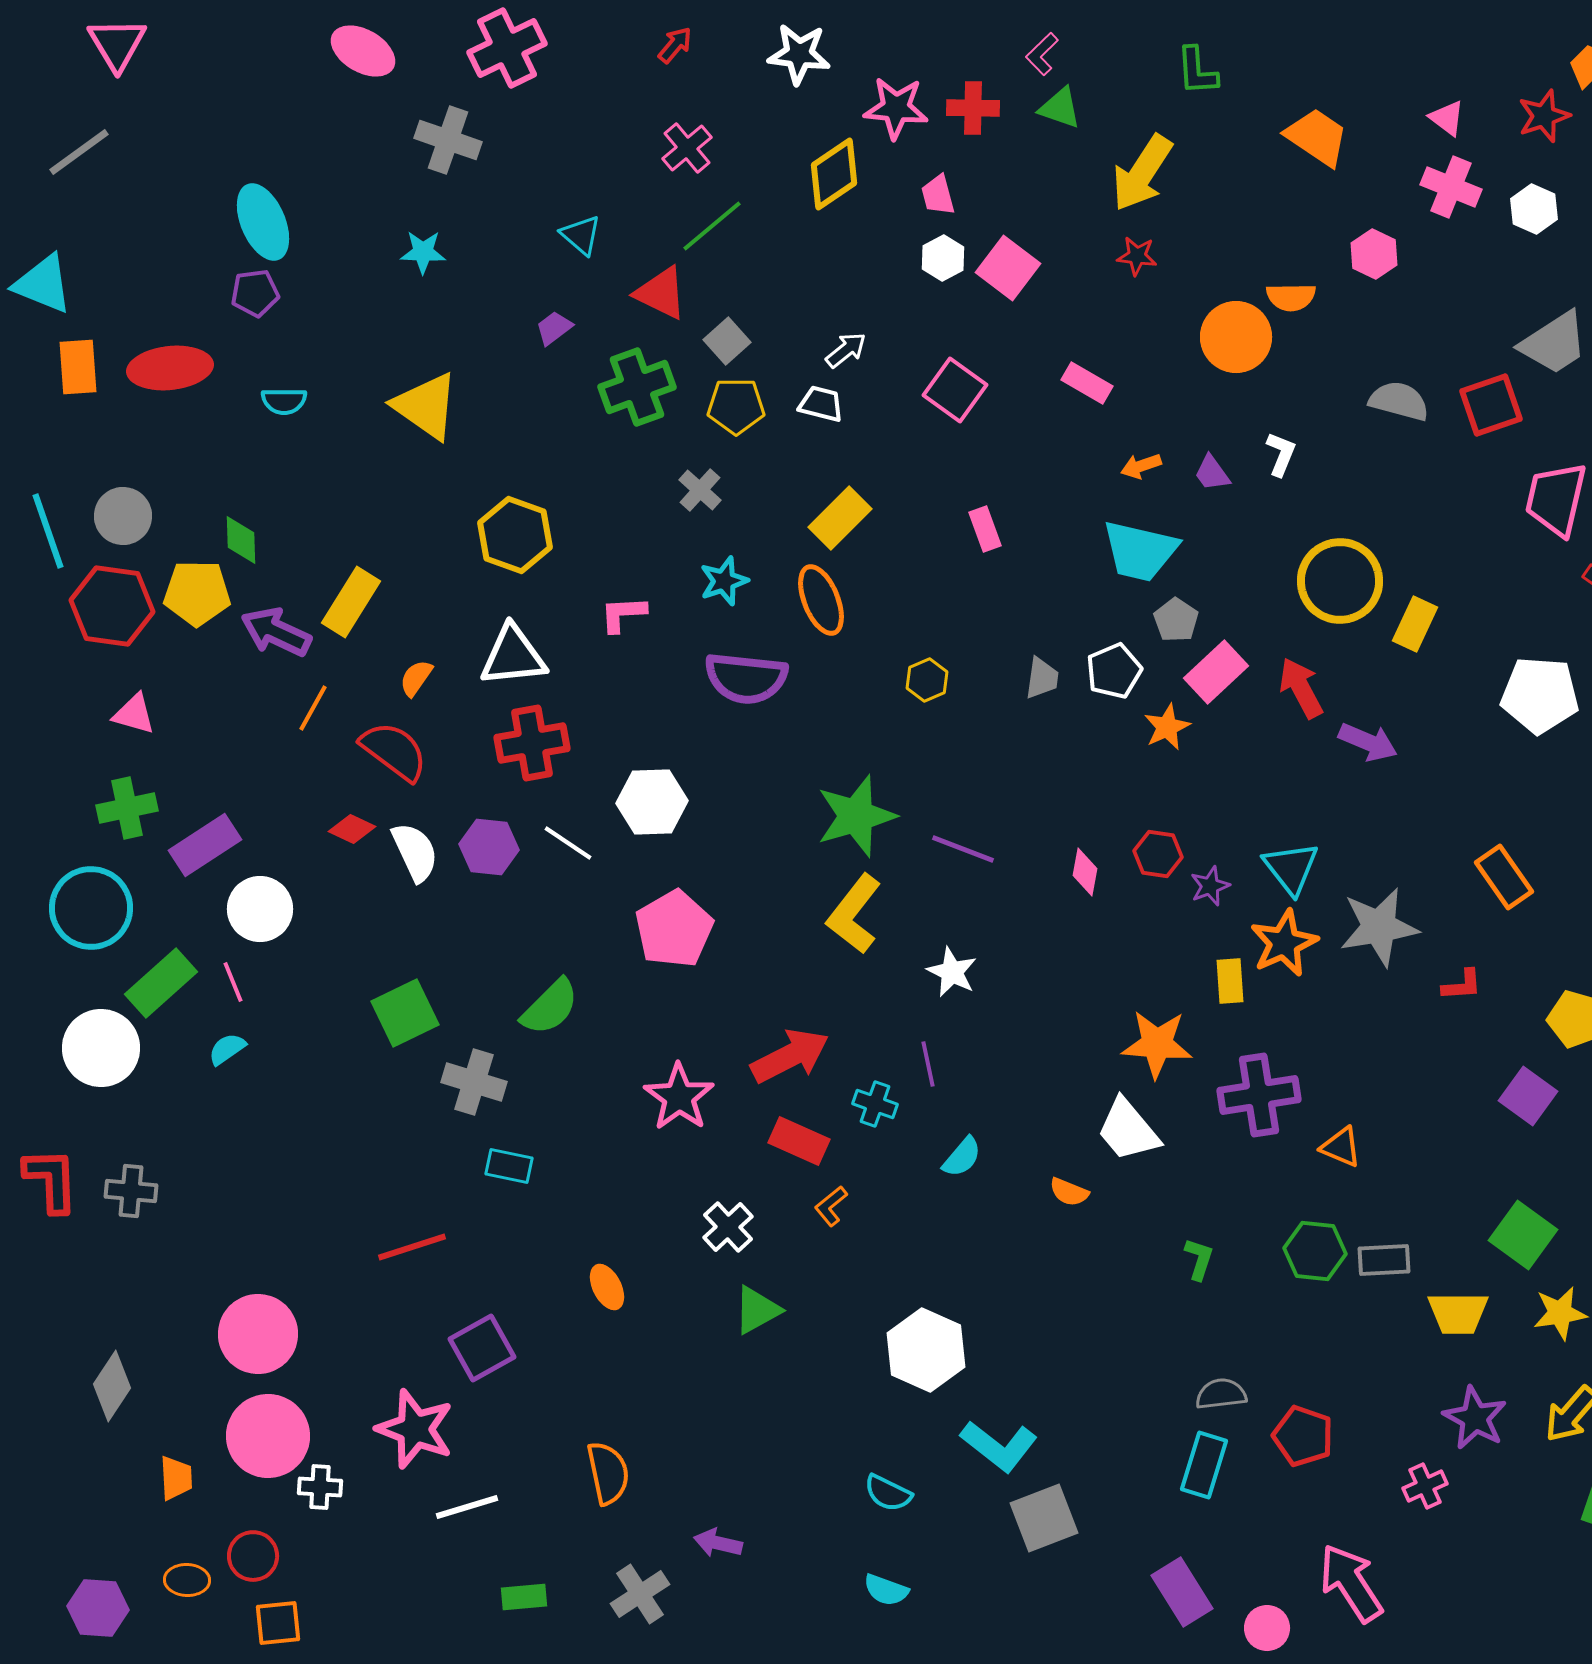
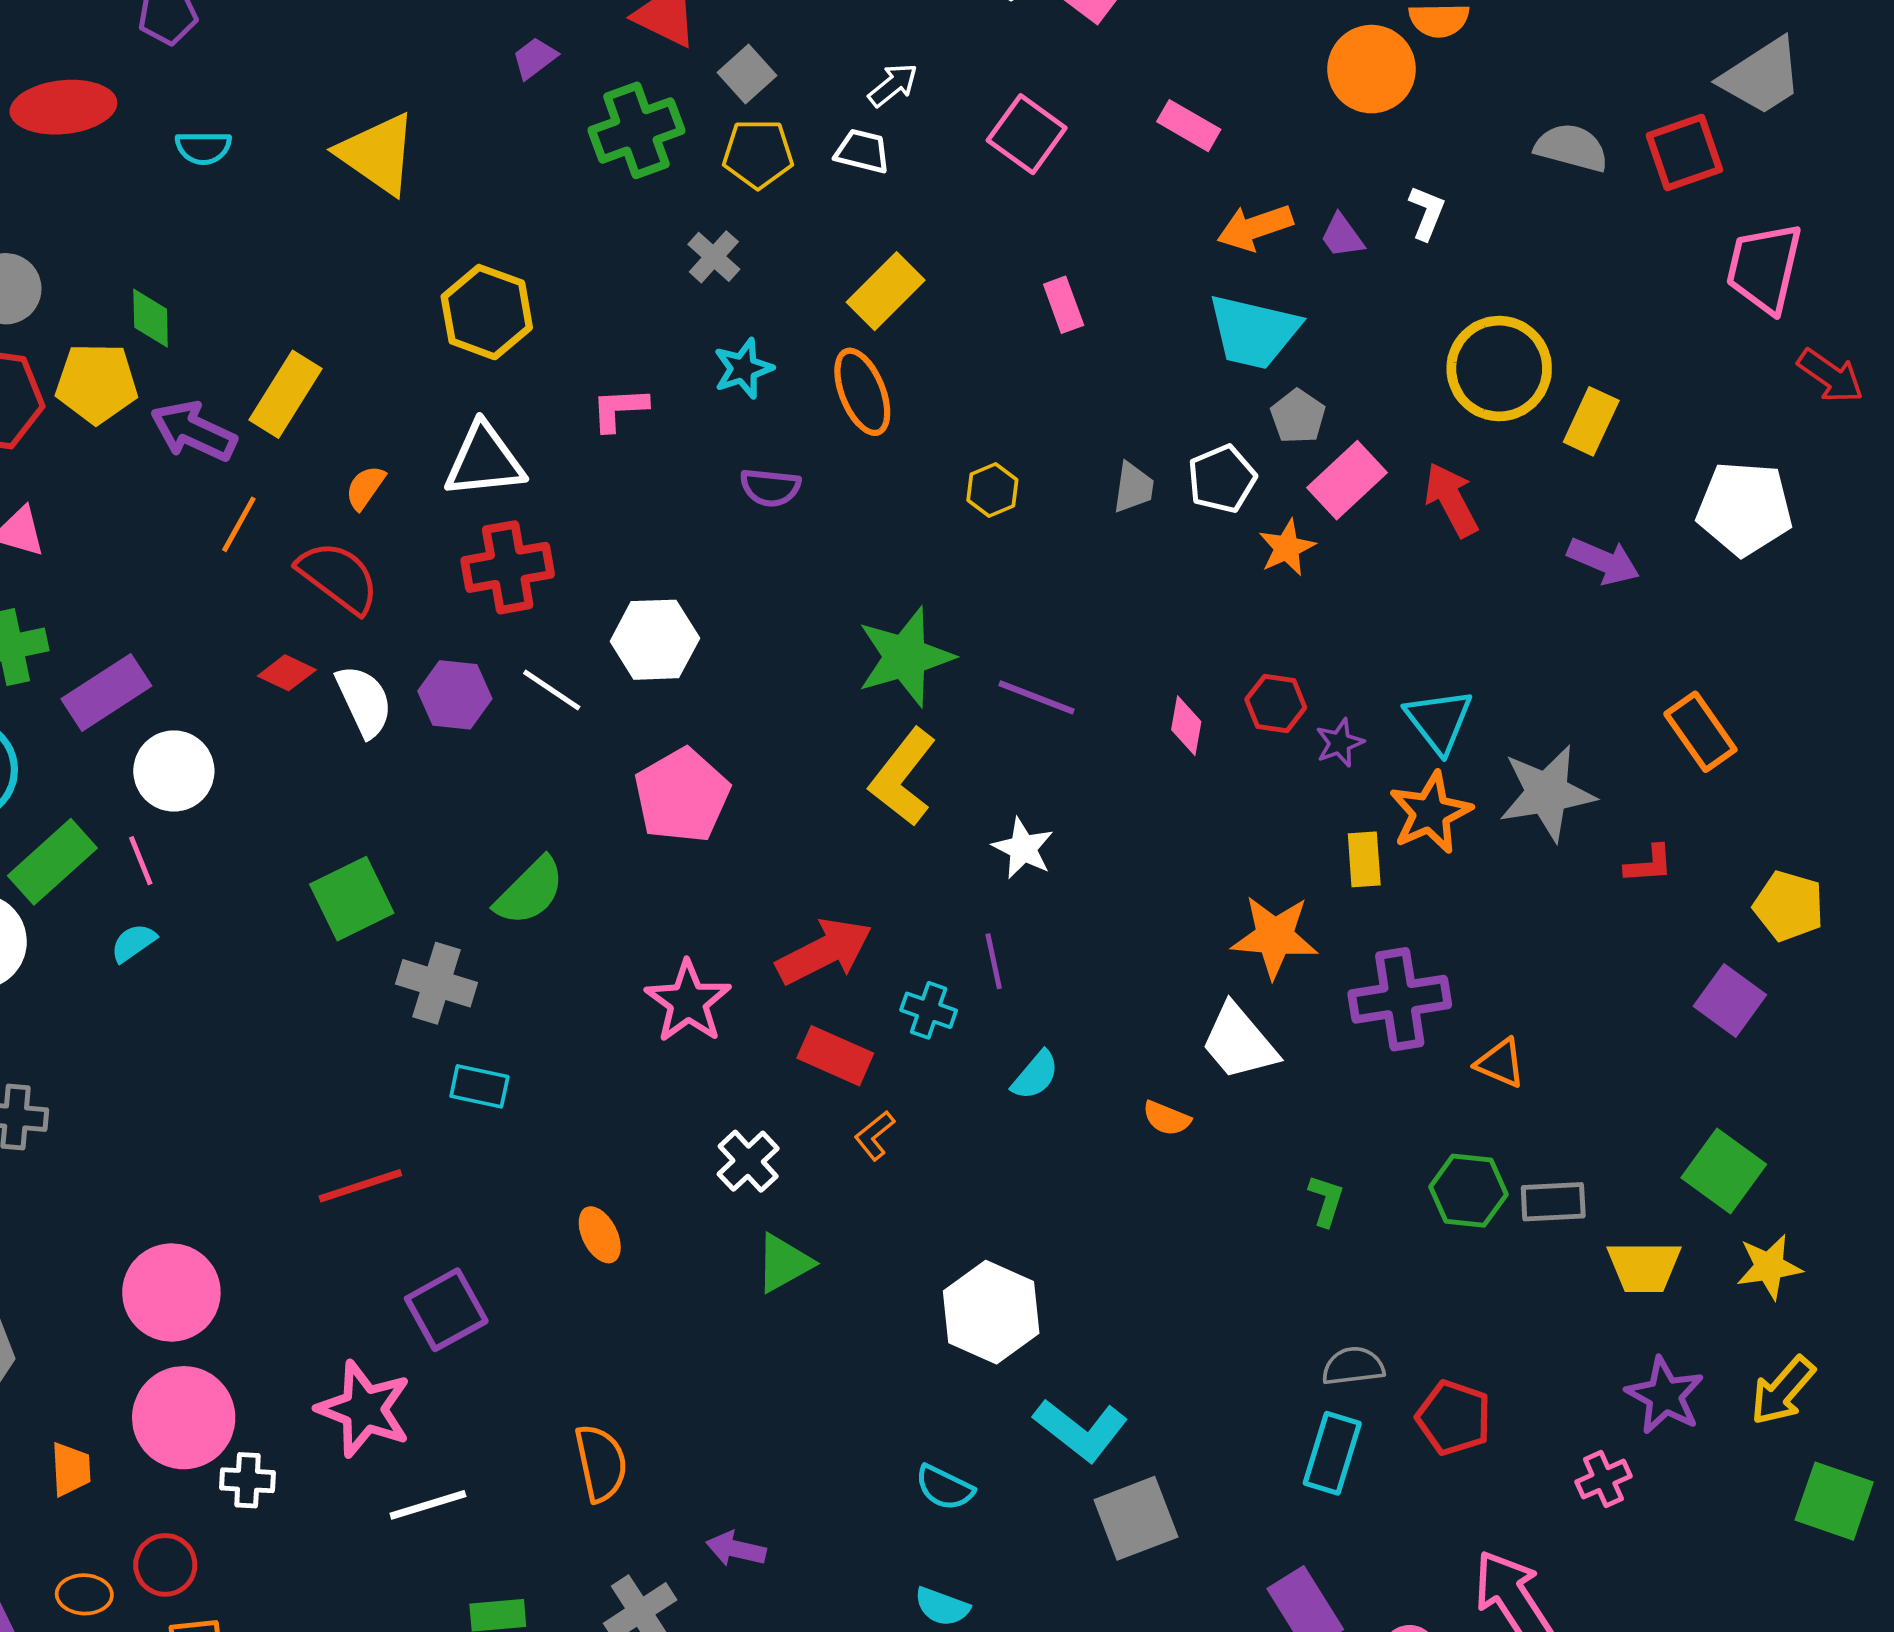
orange arrow: (1141, 466) -> (1255, 227), size x1.5
purple semicircle: (746, 678) -> (770, 488), size x0.6
purple arrow: (1368, 742) -> (1603, 561), moved

